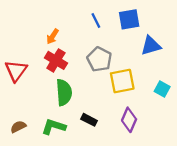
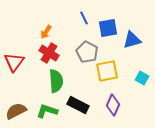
blue square: (129, 19) -> (108, 28), moved
black rectangle: (89, 120) -> (78, 105), size x1.5
brown semicircle: (18, 127) -> (16, 111), size x1.5

